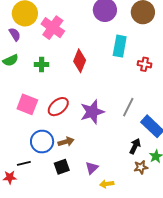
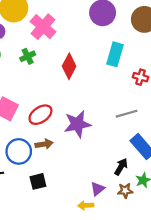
green cross: (42, 65) -> (28, 56), moved, turned -32
gray line: (128, 107) -> (127, 114), moved, turned 42
brown arrow: (66, 142) -> (44, 144), moved
purple triangle: (92, 168) -> (97, 189), moved

